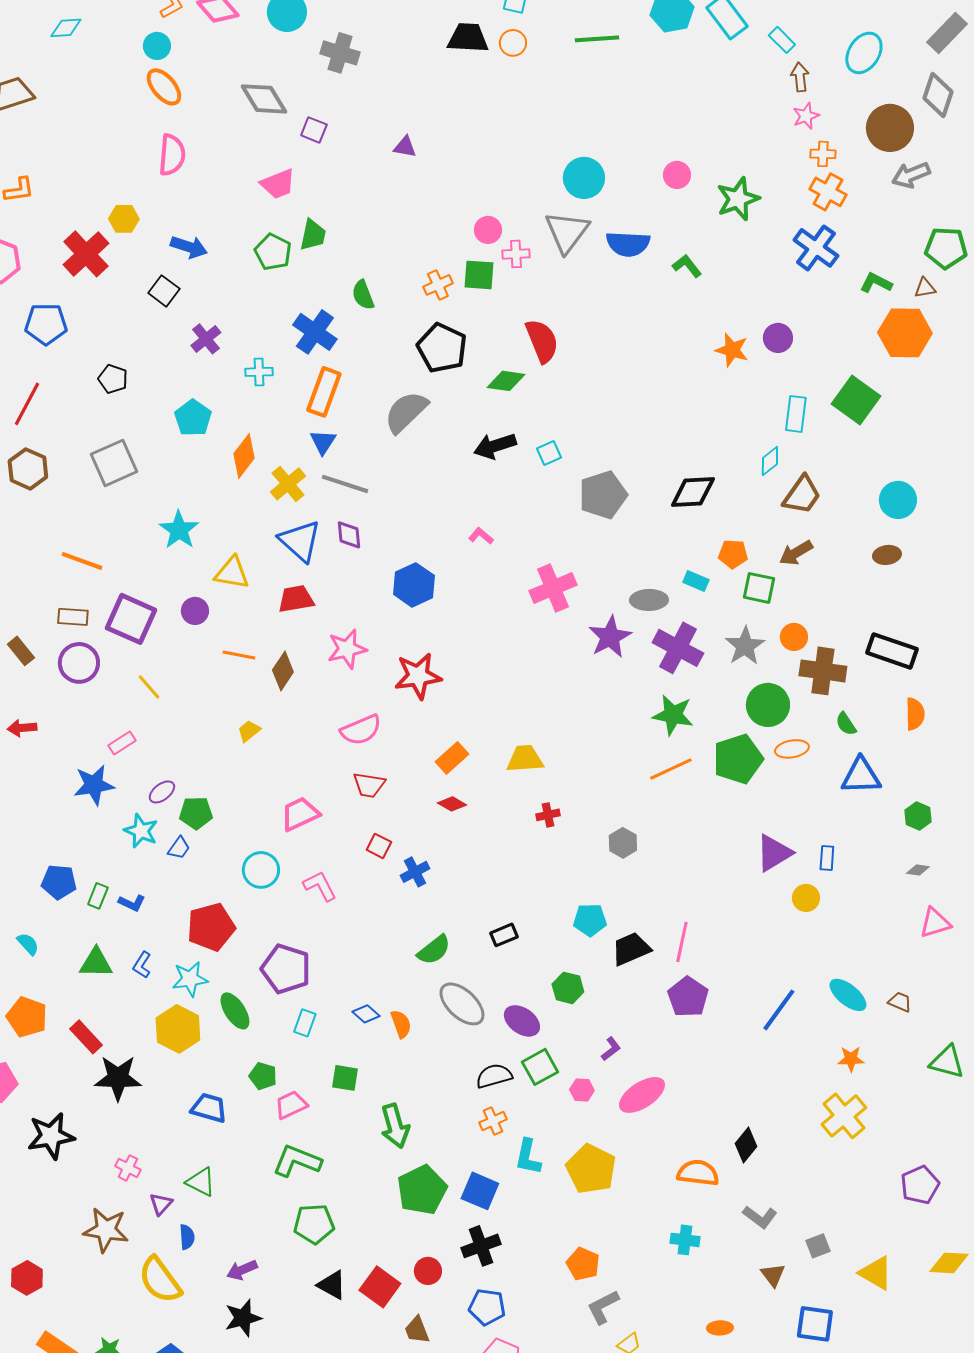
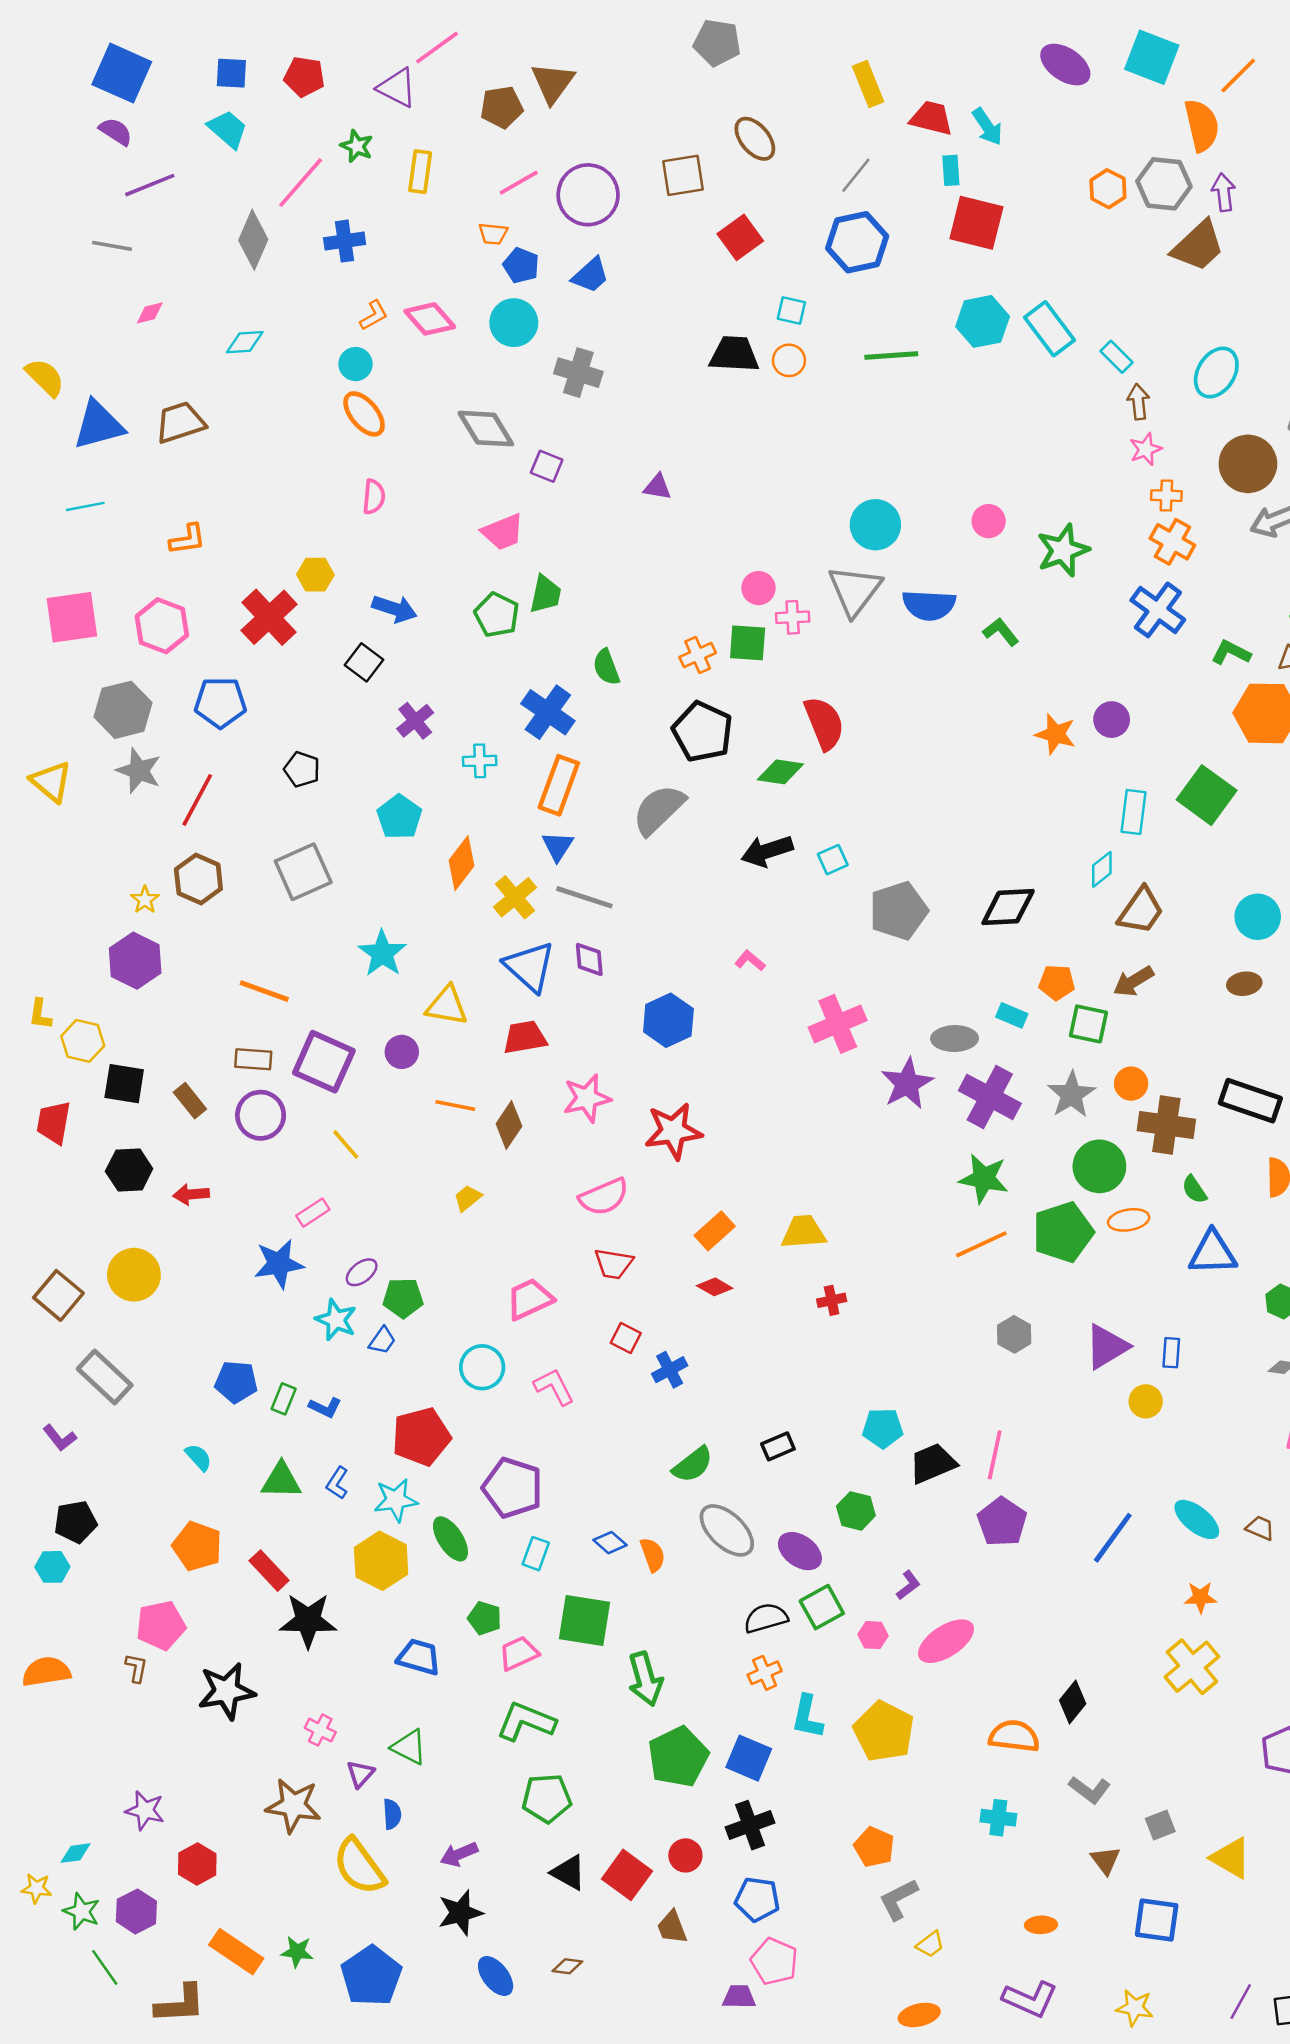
pink semicircle: (172, 155) -> (374, 497), size x0.7
gray hexagon: (623, 843) -> (1014, 1334), moved
green square: (345, 1078) -> (584, 1620), size x1.6

